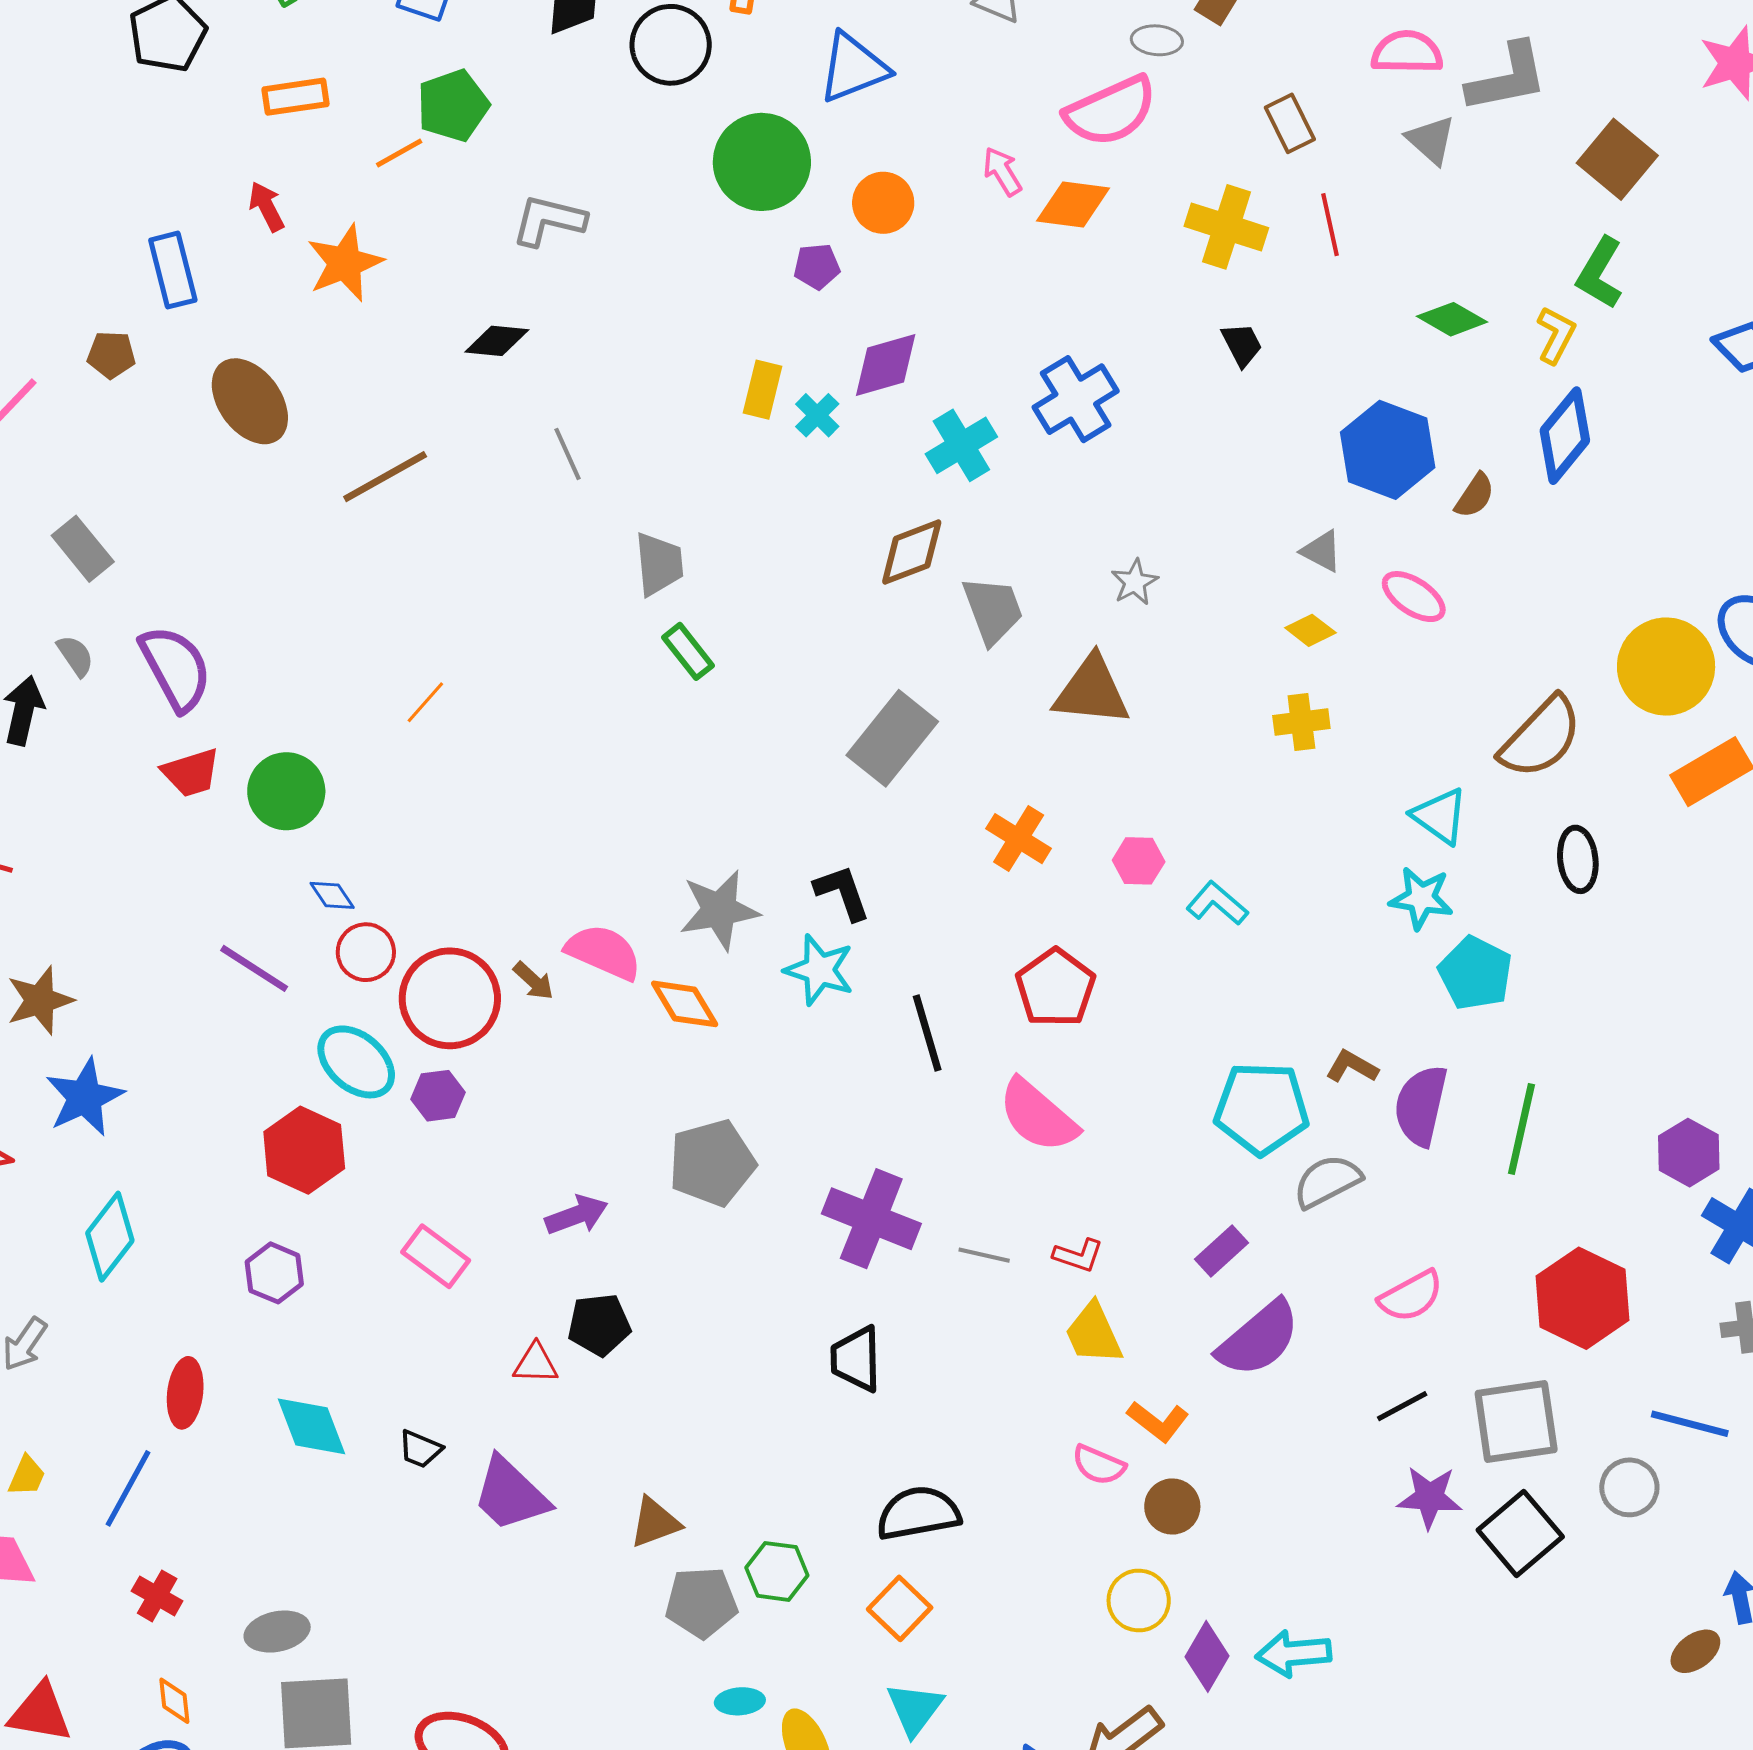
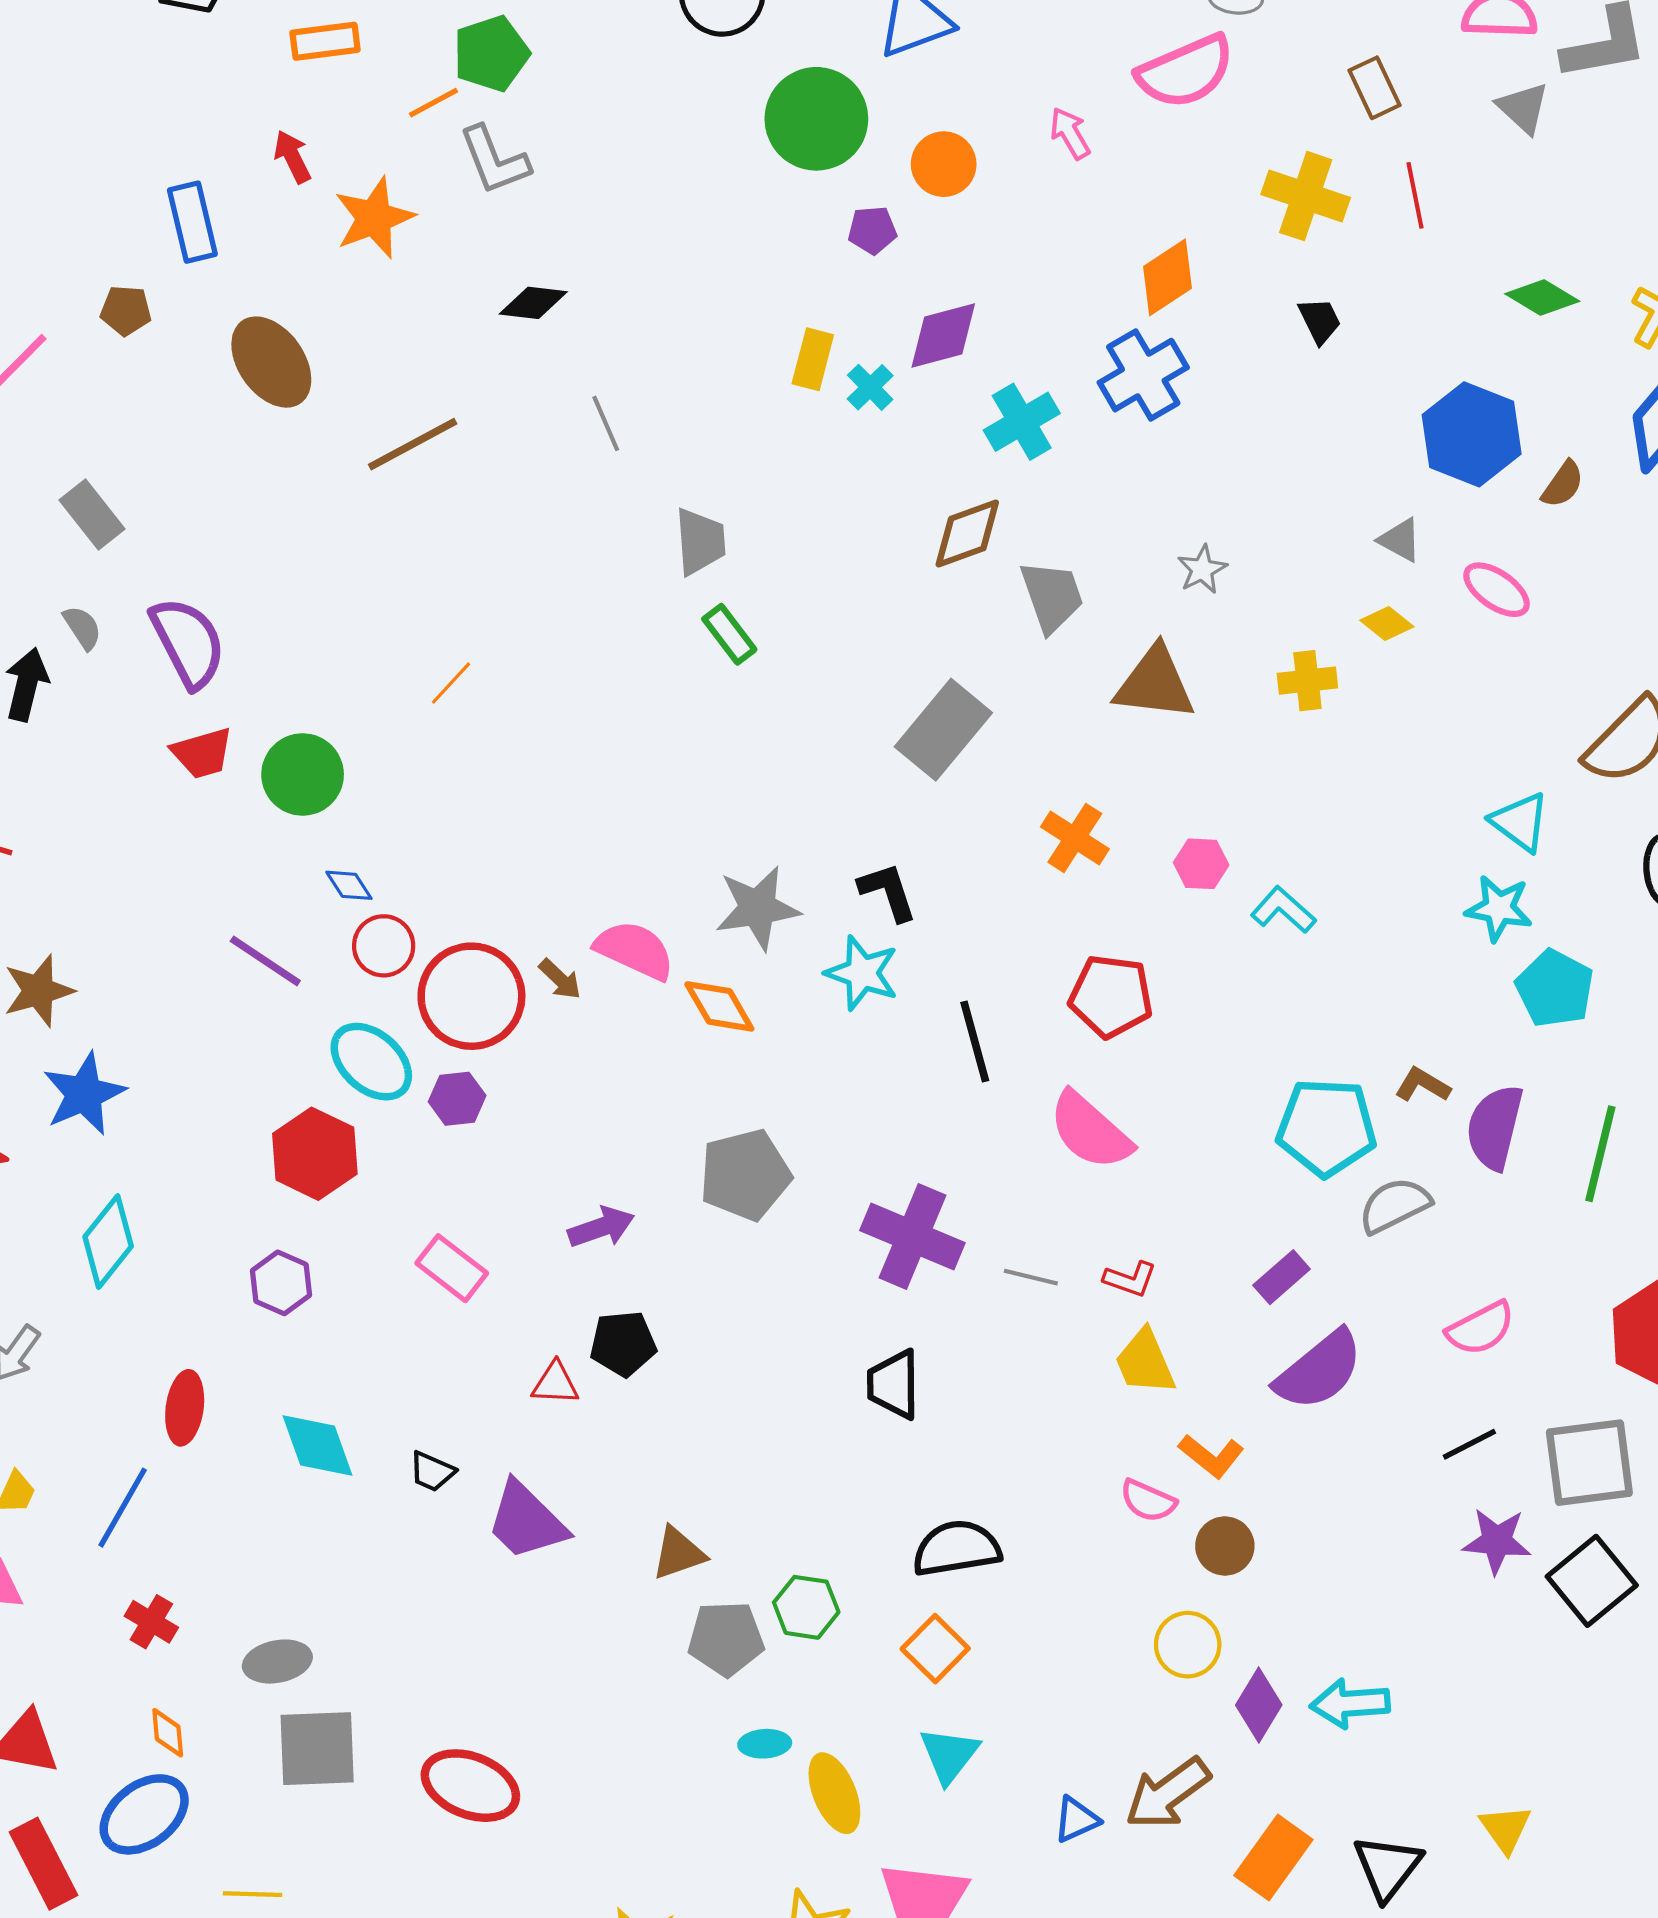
orange diamond: (1073, 205) -> (1167, 277), moved, turned -42
gray L-shape: (549, 220) -> (494, 160), moved, turned -126
yellow cross: (1301, 722) -> (1307, 681), moved
red pentagon: (1055, 988) -> (1111, 996), turned -30

